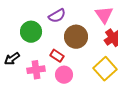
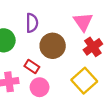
purple semicircle: (57, 16) -> (32, 23), turned -60

